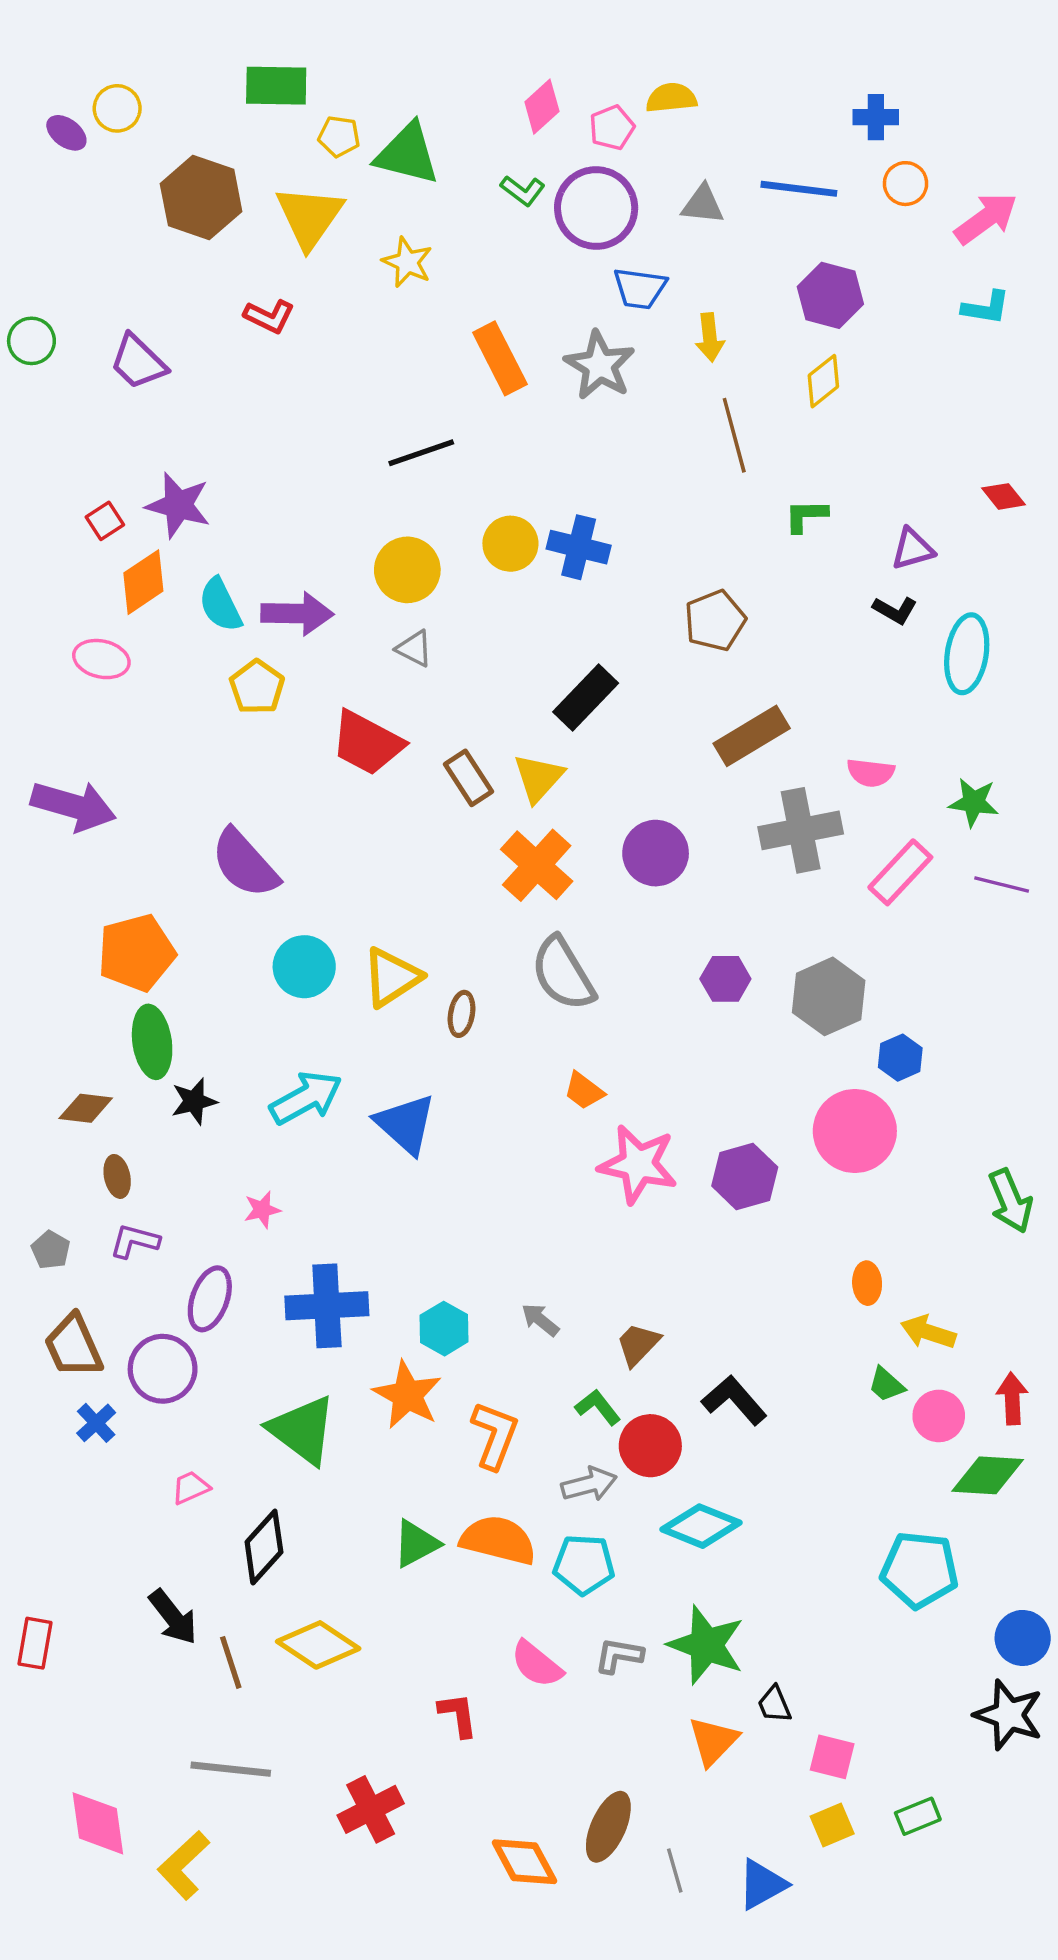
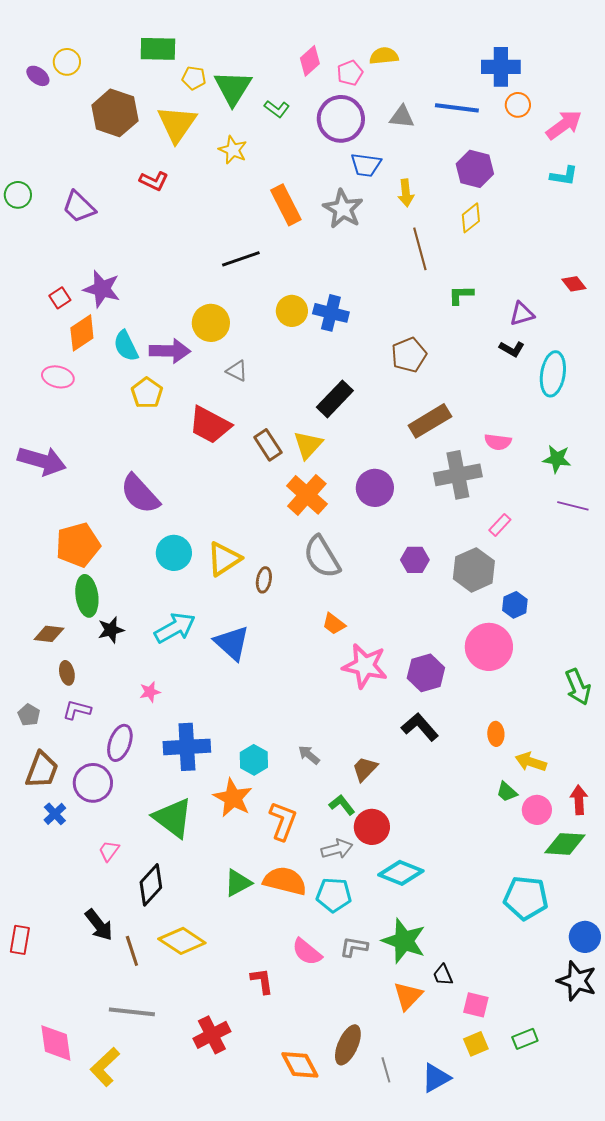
blue cross: (876, 117) -> (501, 67), size x1.5
green triangle: (407, 154) -> (233, 88), turned 48
green L-shape: (523, 191) -> (277, 109), moved
yellow circle: (407, 570) -> (211, 323), moved
pink rectangle: (900, 872) -> (500, 525), moved, size x0.6
brown trapezoid: (73, 1346) -> (42, 770), turned -135
black L-shape: (734, 1400) -> (420, 727), moved
pink trapezoid: (191, 1488) -> (109, 851), turned -30

